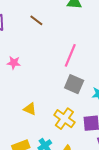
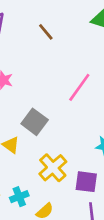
gray square: (74, 84) -> (35, 122), moved

